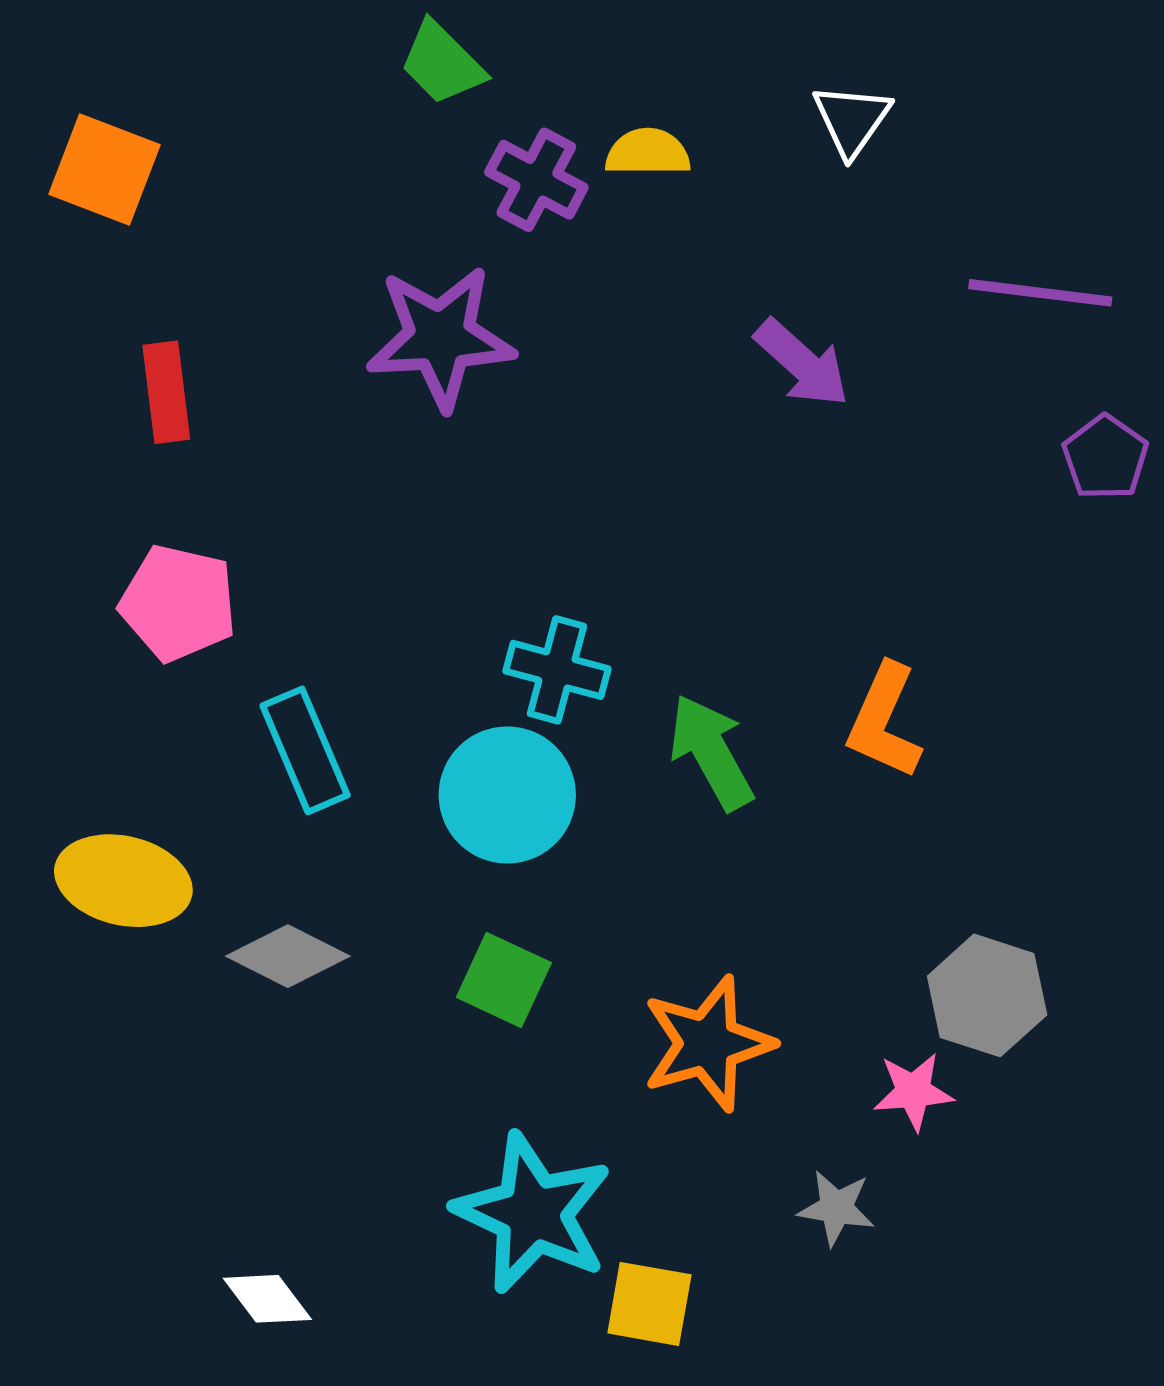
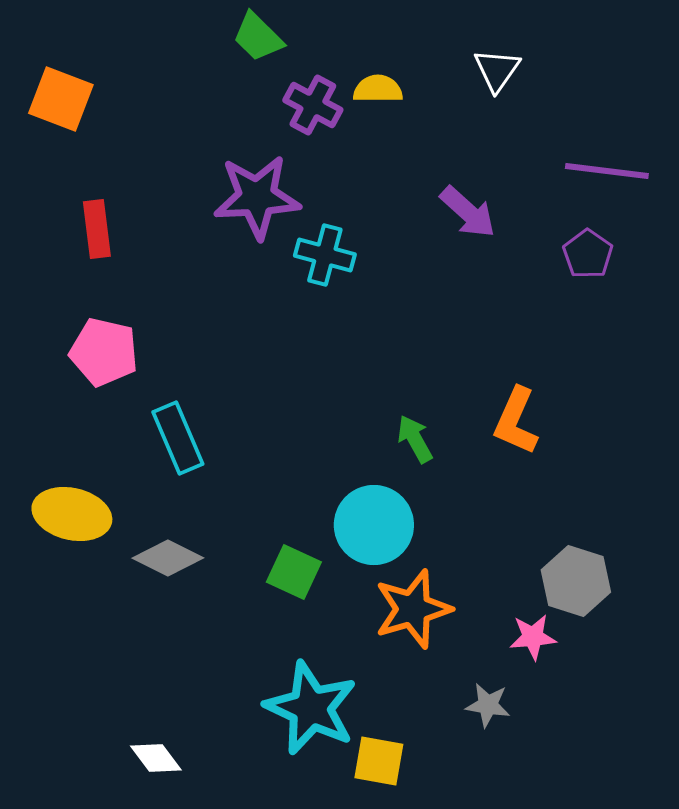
purple pentagon: (1105, 457) -> (588, 254), moved
cyan cross: (557, 670) -> (325, 255), moved
green arrow: (711, 752) -> (415, 439), size x0.7
cyan circle: (507, 795) -> (374, 525), moved

